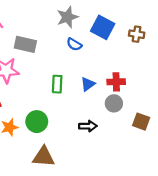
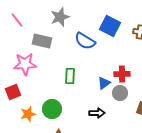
gray star: (67, 17) -> (60, 17), moved
blue semicircle: (74, 44) -> (85, 41), size x1.5
blue triangle: (88, 84) -> (104, 83), moved

